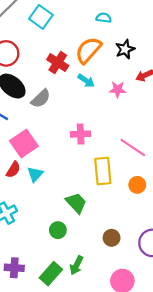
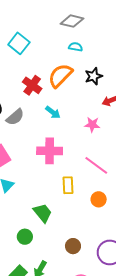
cyan arrow: (86, 81) -> (53, 112), moved
pink star: (118, 89) -> (92, 125), moved
pink cross: (81, 134) -> (50, 151), size x1.4
yellow rectangle: (103, 171) -> (68, 185), size x0.7

